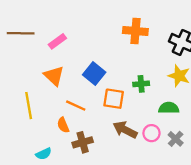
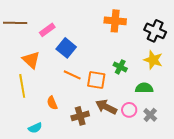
blue square: (94, 73) -> (66, 48), moved
orange triangle: (54, 76) -> (31, 60), moved
green cross: (141, 84) -> (120, 67), turned 32
orange line: (76, 106) -> (72, 75), moved
brown cross: (83, 142) -> (80, 116), moved

